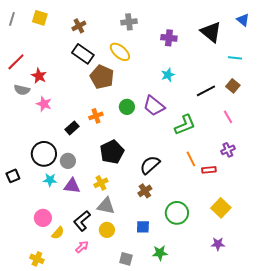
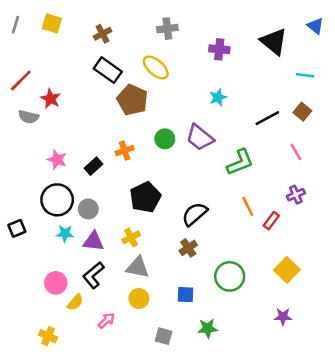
pink star: (44, 104) -> (57, 160), moved
red rectangle: (209, 170) -> (271, 221), turned -48
black L-shape: (82, 221) -> (93, 275), moved

